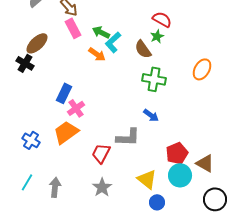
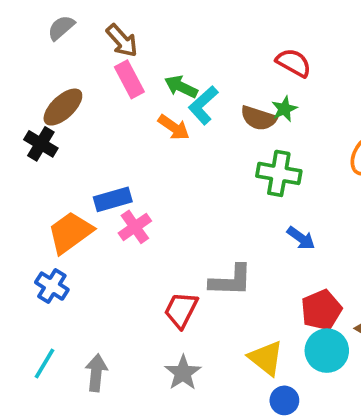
green star: (157, 36) -> (284, 109), moved
brown semicircle: (143, 49) -> (259, 118), turned -36
blue rectangle: (64, 93) -> (113, 199), turned 48
blue arrow: (151, 115) -> (301, 238), moved
orange trapezoid: (66, 132) -> (70, 233), moved

